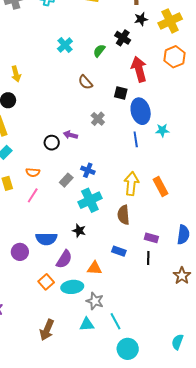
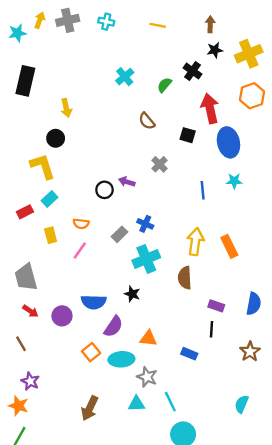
blue ellipse: (141, 111) -> (228, 142), moved
blue rectangle: (119, 251) -> (189, 354), moved
cyan semicircle: (177, 342) -> (242, 404), moved

